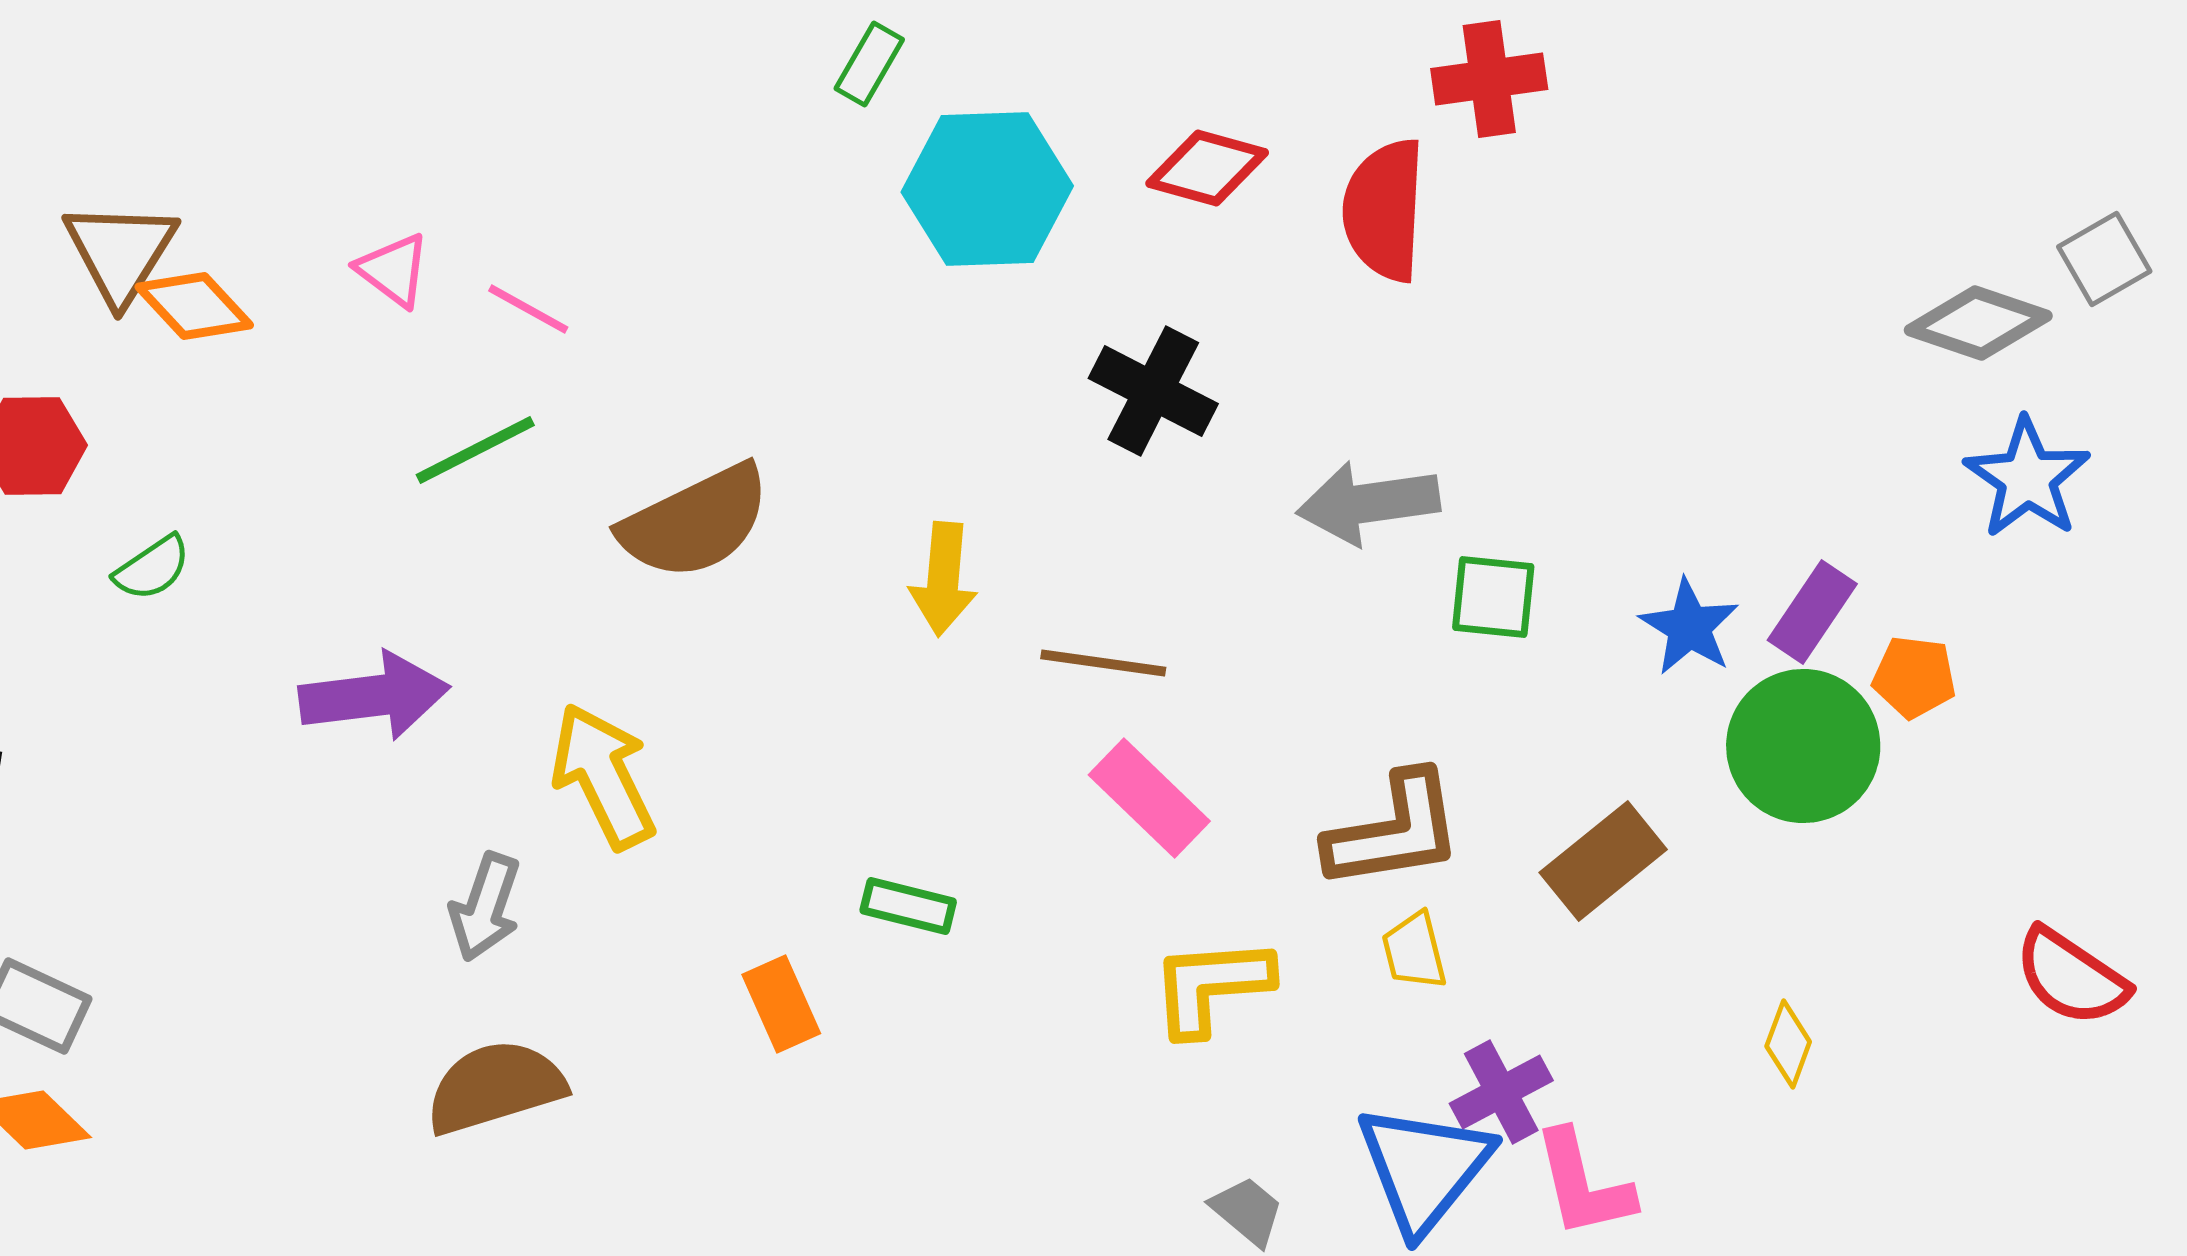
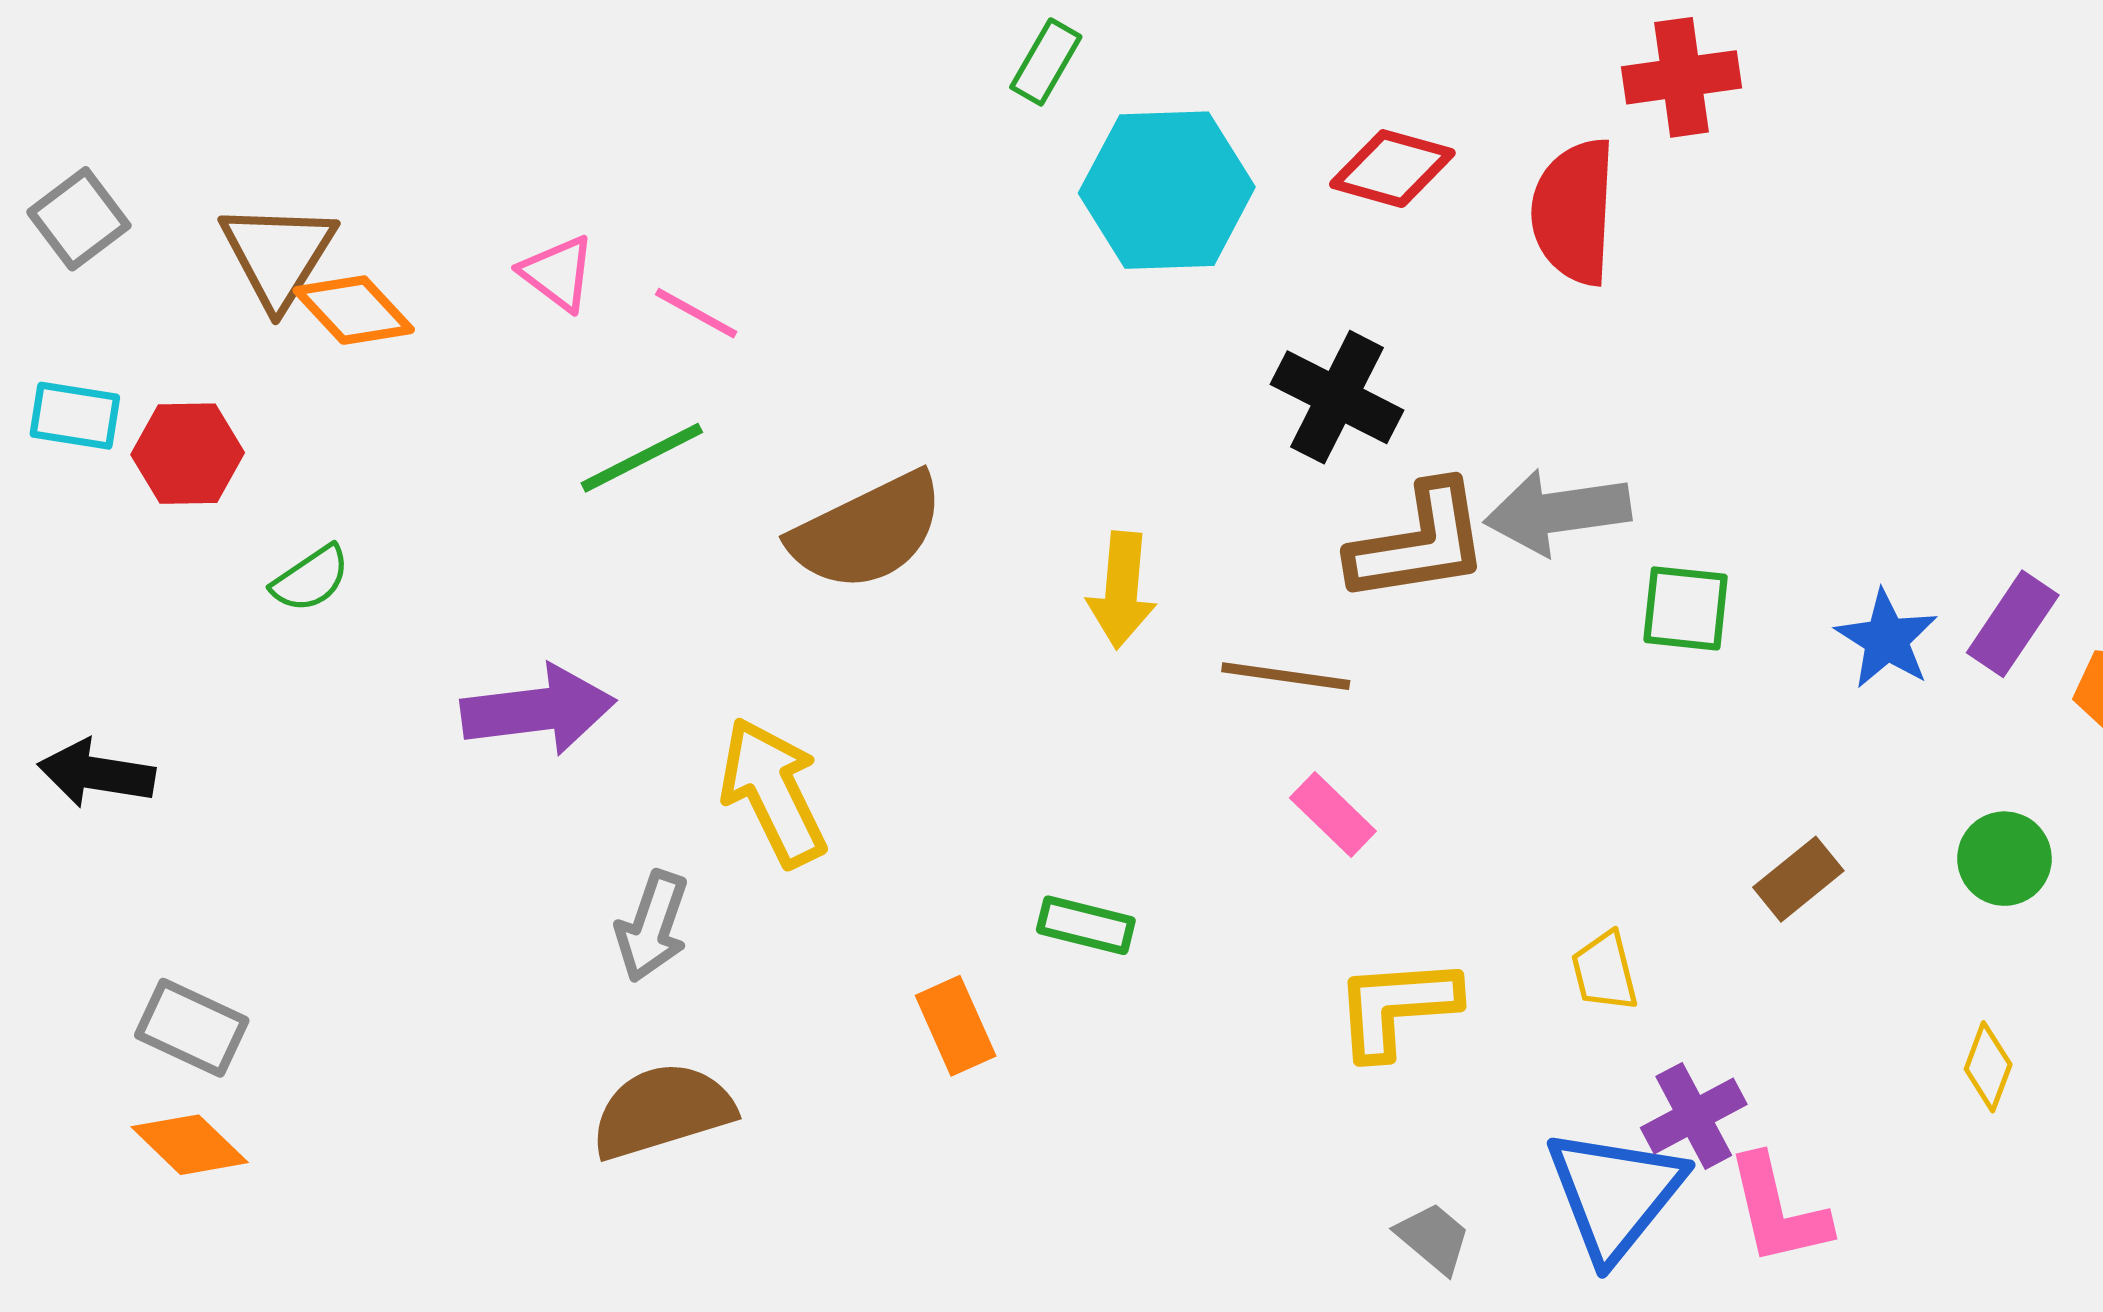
green circle: (1803, 746) -> (2004, 859), moved, size x0.6
pink rectangle: (1149, 798) -> (1333, 815), size x0.7
brown L-shape: (1394, 831) -> (1419, 543), moved
brown rectangle: (1603, 861) -> (1798, 879), size x0.7

